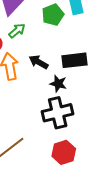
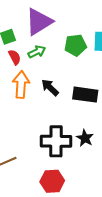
black star: (58, 84) -> (85, 138), moved

